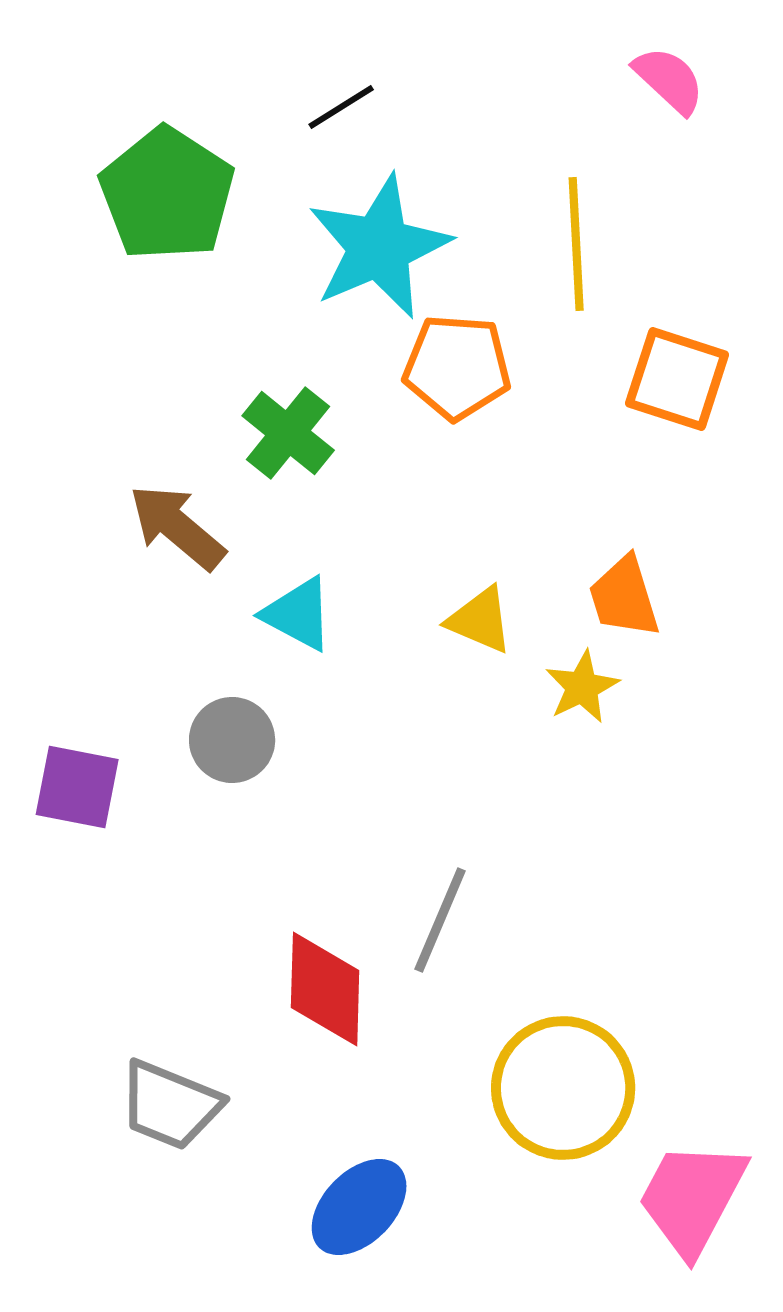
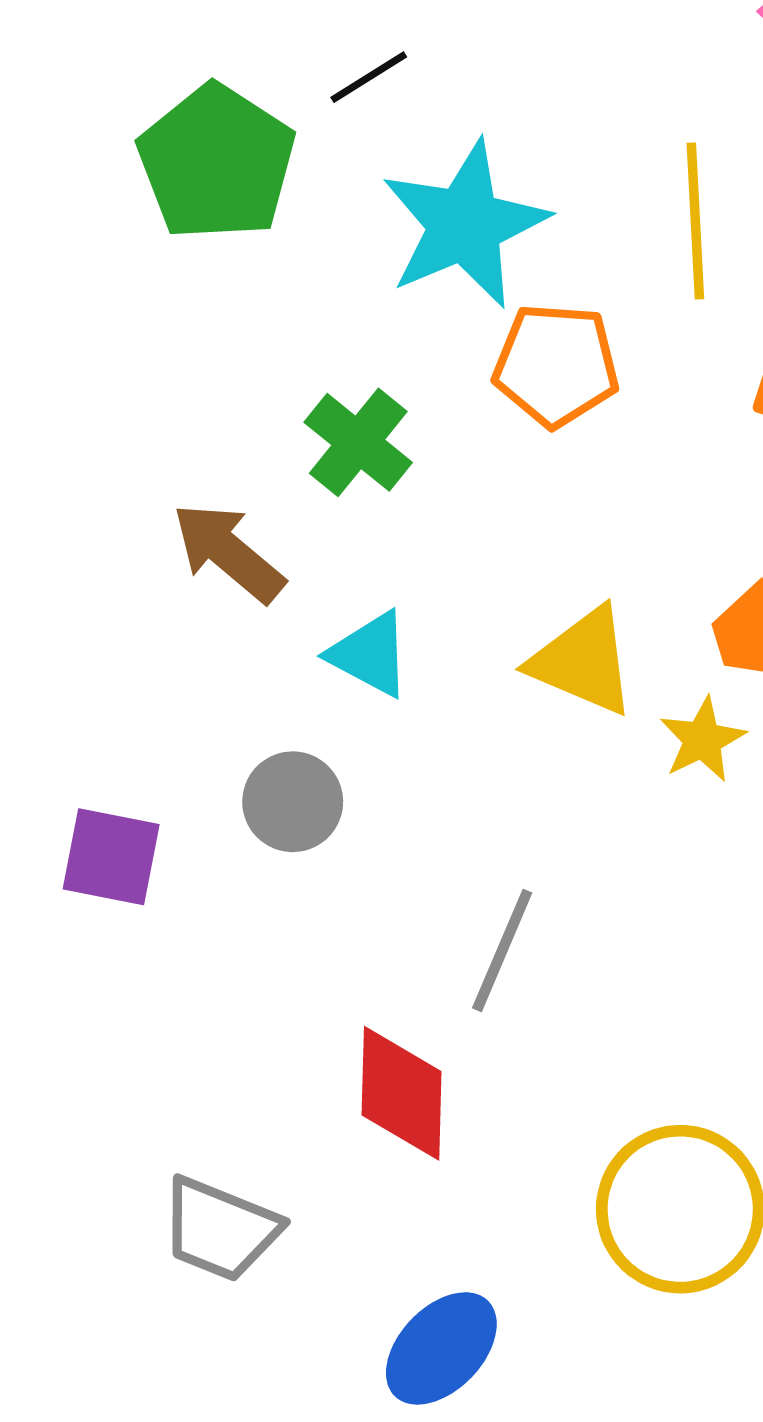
black line: (341, 107) -> (369, 77), moved
yellow triangle: (480, 620) -> (583, 661), size x1.4
gray line: (440, 920) -> (502, 950), moved

